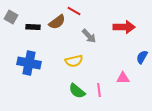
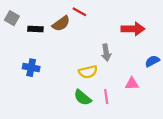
gray arrow: (89, 36) -> (106, 53), moved, turned 35
blue semicircle: (142, 57) -> (152, 61), turned 32
yellow semicircle: (74, 61) -> (88, 72), moved
blue cross: (29, 63) -> (31, 68), size x0.7

